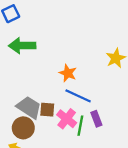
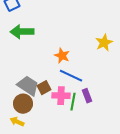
brown square: (47, 110) -> (44, 88), turned -32
pink cross: (67, 119) -> (61, 96), turned -36

